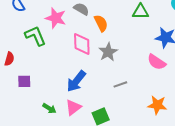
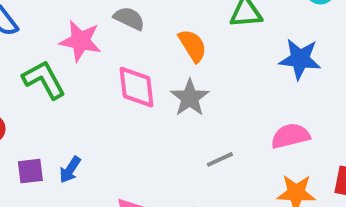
orange semicircle: (101, 23) -> (193, 46), moved
pink semicircle: (157, 62) -> (290, 136), moved, turned 138
blue arrow: (76, 81) -> (70, 170), moved, size x0.6

